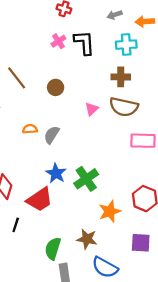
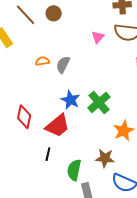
brown circle: (56, 87) -> (54, 13), moved
black line: (16, 225) -> (48, 154), moved

